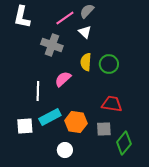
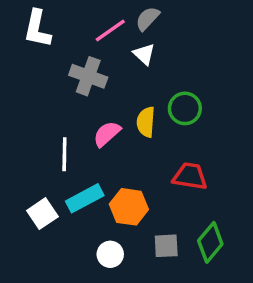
yellow semicircle: (86, 62) -> (146, 122), moved
white square: (25, 126) -> (42, 214), turned -30
gray square: (104, 129) -> (166, 246), moved

